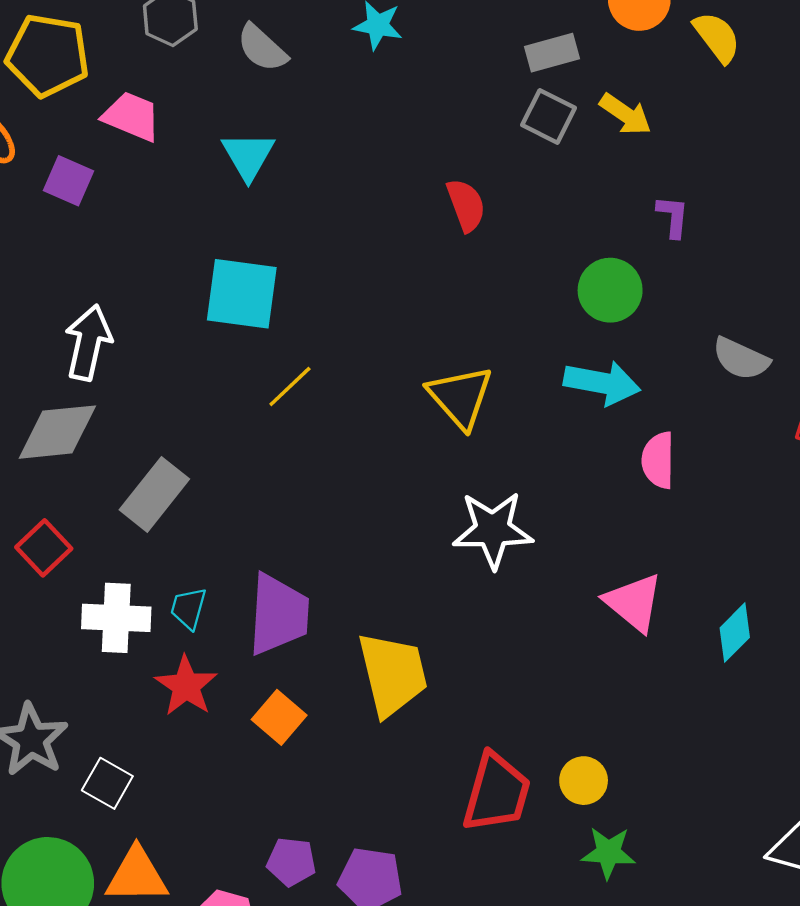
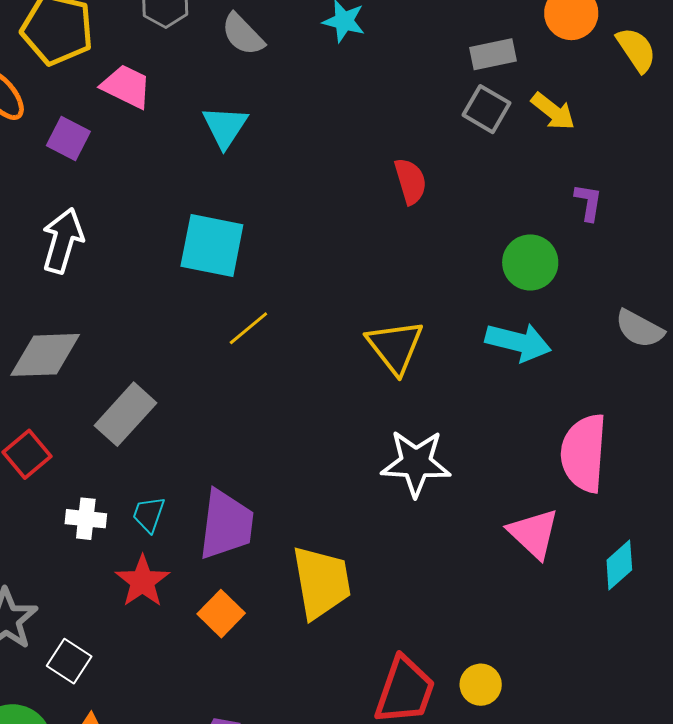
white arrow: (88, 343) -> (63, 241), moved
pink semicircle: (658, 460) -> (584, 453), moved, size x1.6
white cross: (116, 618) -> (86, 519), size x0.7

